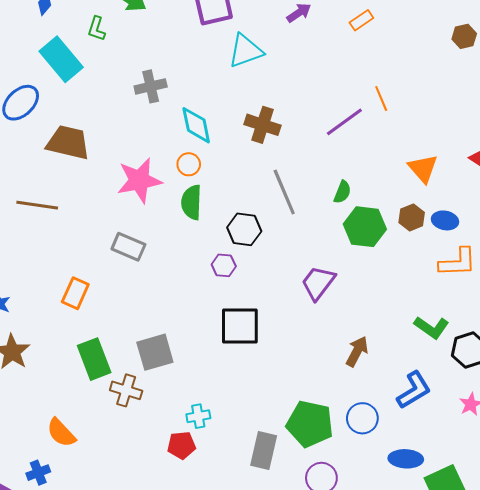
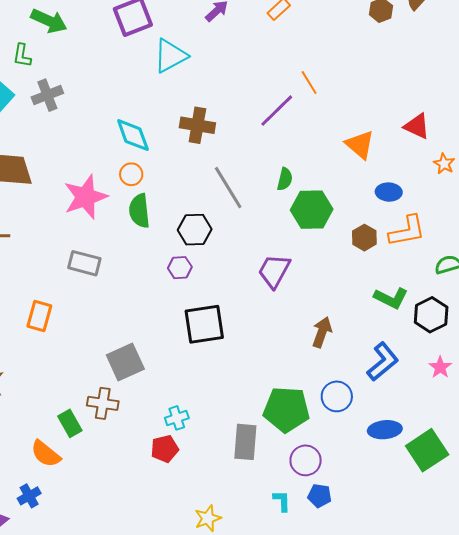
gray cross: (151, 86) -> (47, 95), moved
brown hexagon: (412, 217) -> (364, 238), moved
green rectangle: (94, 359) -> (70, 423), moved, size x0.7

